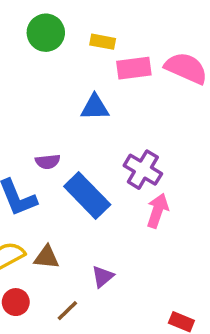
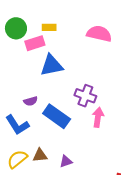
pink rectangle: (134, 68) -> (35, 43), moved
blue triangle: (95, 107) -> (52, 65), size x1.4
purple triangle: (103, 277) -> (66, 161), moved, turned 32

